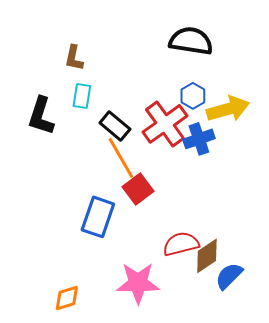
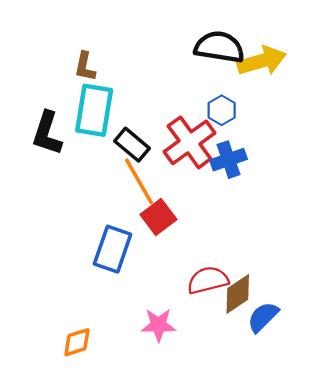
cyan rectangle: (82, 96) -> (94, 110), size x1.8
yellow arrow: (228, 109) -> (262, 61), moved
pink star: (138, 283) -> (158, 325), size x0.7

